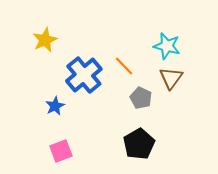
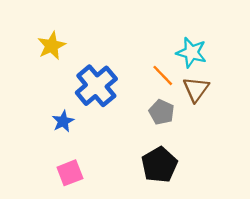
orange line: (124, 66) -> (163, 75), moved

